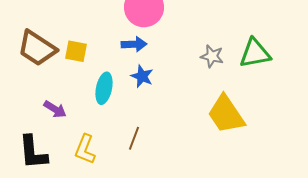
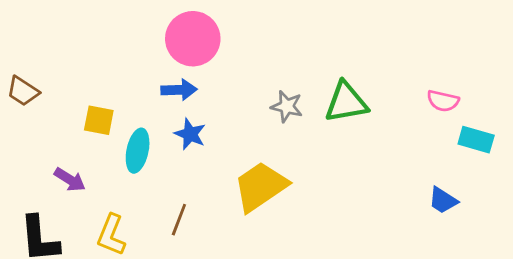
brown trapezoid: (37, 48) -> (23, 91), moved, size x0.6
yellow square: (76, 51) -> (99, 120), moved
yellow trapezoid: (226, 114) -> (261, 187), moved, turned 90

